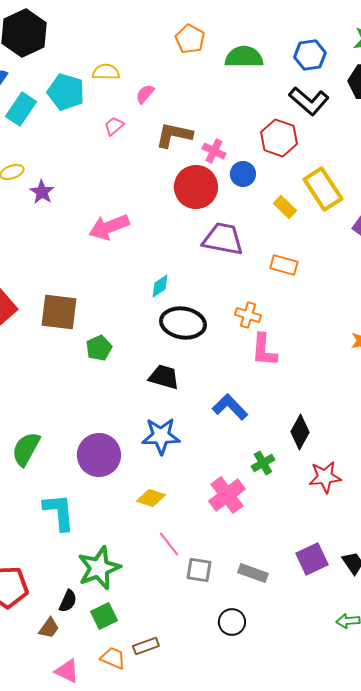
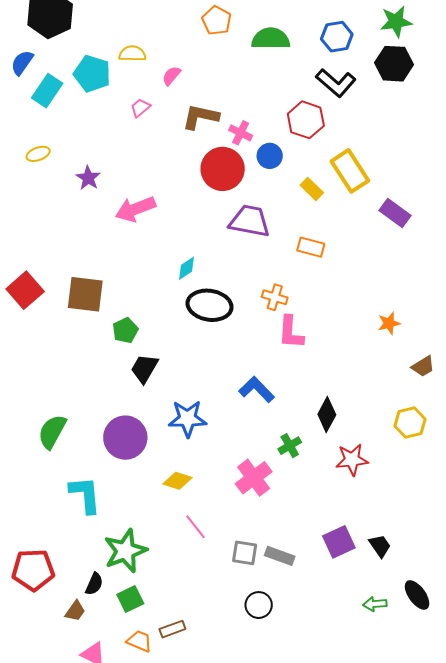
purple star: (42, 192) -> (88, 178), moved
black trapezoid: (164, 377) -> (144, 368), moved, turned -76
gray square: (199, 570) -> (245, 553), moved

